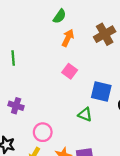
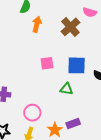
brown cross: (105, 34) -> (70, 27), moved
pink square: (70, 71) -> (47, 63), moved, turned -32

